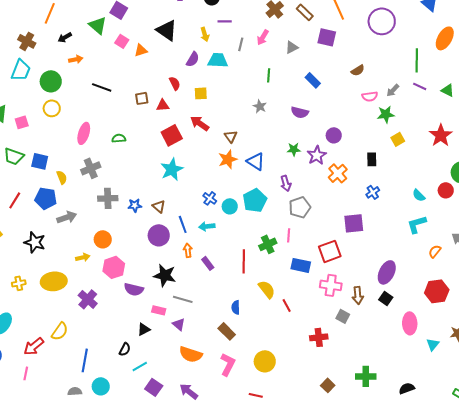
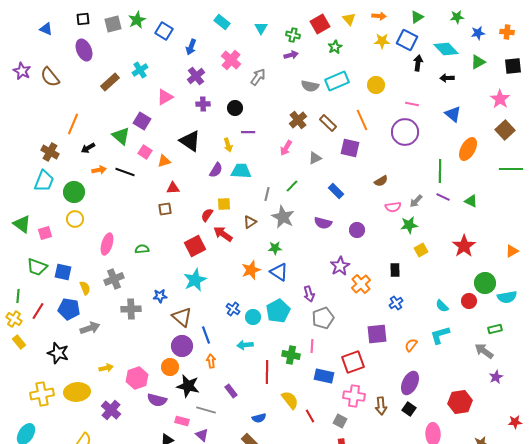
gray line: (241, 44) -> (267, 194), moved
green line: (269, 75) -> (292, 186), turned 40
red semicircle: (175, 83) -> (207, 215), moved, turned -120
black line: (102, 87) -> (125, 172), moved
red triangle: (163, 105) -> (173, 188), moved
gray star: (260, 106) -> (283, 217), size x1.6
purple circle: (334, 135) -> (357, 230), moved
brown triangle: (231, 136) -> (250, 222), moved, turned 32
green star: (294, 149) -> (275, 248), moved
blue star: (135, 205) -> (160, 296), moved
brown triangle: (159, 206) -> (182, 317), size x1.5
cyan arrow: (207, 226) -> (245, 345), moved
orange circle: (103, 239) -> (170, 367), moved
green cross: (268, 244) -> (291, 355), turned 36
orange semicircle: (435, 251) -> (411, 345), moved
purple rectangle: (208, 263) -> (231, 391), moved
yellow cross: (19, 283) -> (42, 394), size x1.6
blue semicircle: (236, 307) -> (259, 418), turned -104
gray square: (343, 316) -> (340, 421), moved

